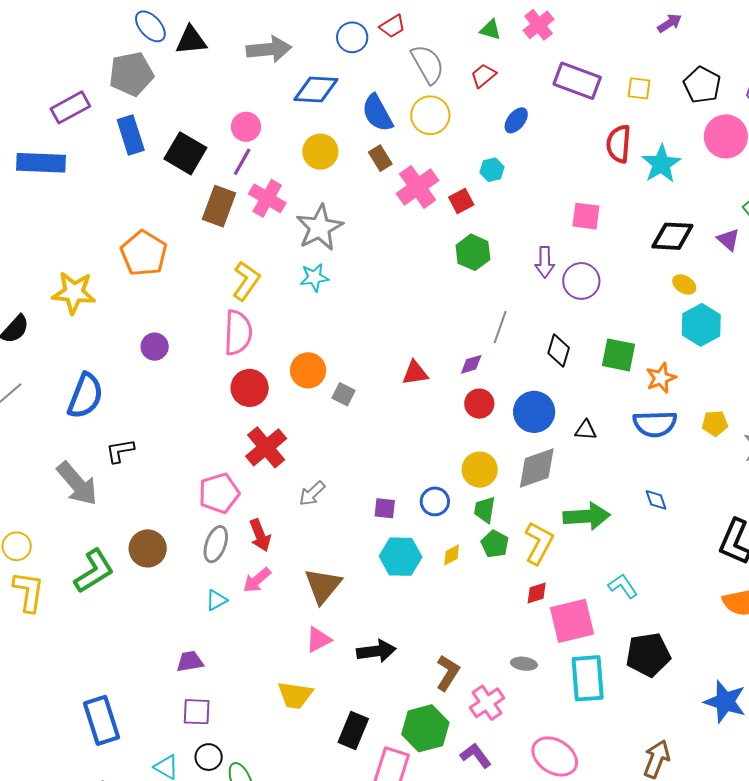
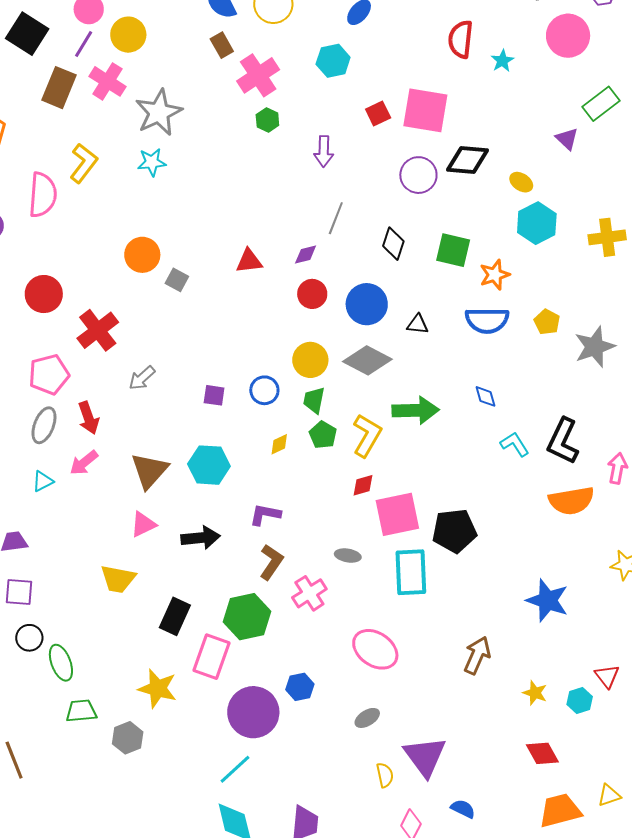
yellow circle: (320, 152) -> (128, 35), moved
cyan star: (661, 164) -> (502, 61), size x0.6
cyan hexagon: (492, 170) -> (333, 61), size x1.4
red square: (461, 201) -> (378, 114), moved
pink square: (586, 216) -> (425, 110), size x1.6
black diamond: (672, 236) -> (467, 160), moved
green hexagon: (473, 252) -> (267, 120), moved, size x0.7
purple arrow: (545, 262) -> (324, 151), moved
pink semicircle: (238, 333) -> (43, 195), moved
red circle: (250, 388) -> (44, 294), moved
yellow pentagon: (715, 423) -> (547, 322), turned 30
gray diamond: (537, 468) -> (367, 360), turned 45
cyan hexagon: (401, 557) -> (209, 465), moved
cyan L-shape: (623, 586) -> (515, 444), moved
black pentagon: (648, 655) -> (454, 531), moved
purple L-shape: (476, 756) -> (265, 515), moved, turned -44

